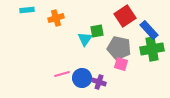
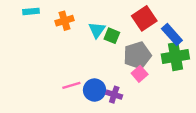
green square: (97, 31) -> (112, 36), turned 32
cyan triangle: (85, 39) -> (97, 30), moved
gray pentagon: (119, 48) -> (137, 55), turned -30
pink square: (121, 64) -> (140, 74), turned 32

